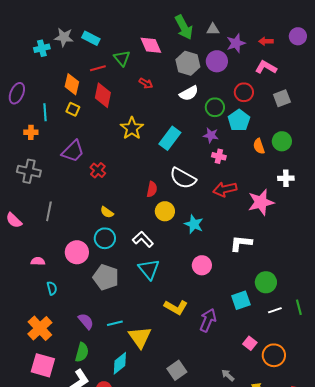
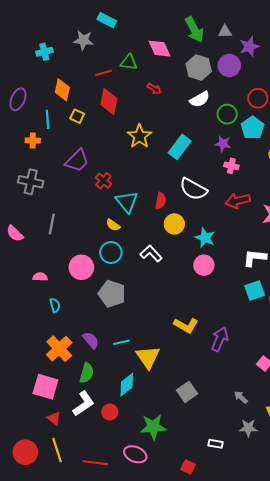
gray star: (64, 37) -> (83, 40), moved
cyan rectangle: (91, 38) -> (107, 20), moved
green triangle: (122, 58) -> (129, 62), turned -42
orange diamond: (72, 84) -> (62, 90), moved
pink circle: (202, 265) -> (204, 265), moved
cyan triangle: (149, 269) -> (127, 202), moved
cyan square: (241, 300) -> (255, 291), moved
orange cross: (40, 328) -> (59, 349), moved

